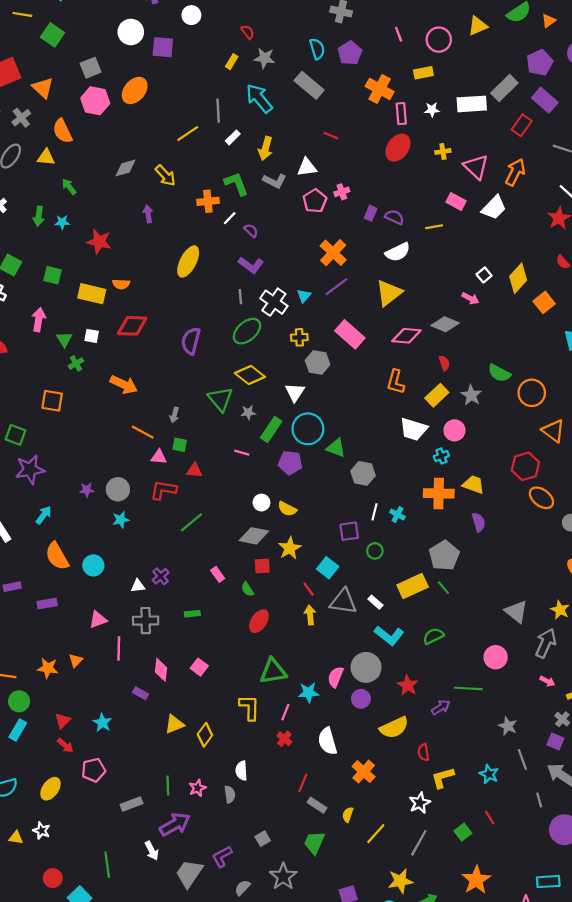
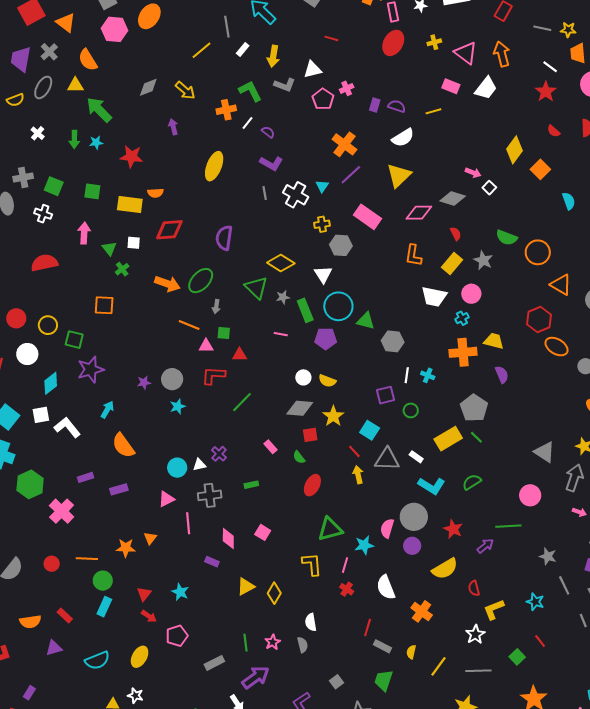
orange arrow: (515, 172) -> (502, 54), turned -35
green arrow: (69, 187) -> (99, 110), size x1.8
white square: (484, 275) -> (489, 188), moved
green ellipse: (247, 331) -> (201, 281), moved
green rectangle: (271, 430) -> (305, 310), turned -50
cyan circle: (93, 565) -> (177, 468), moved
gray line: (419, 843) -> (478, 671), turned 65

